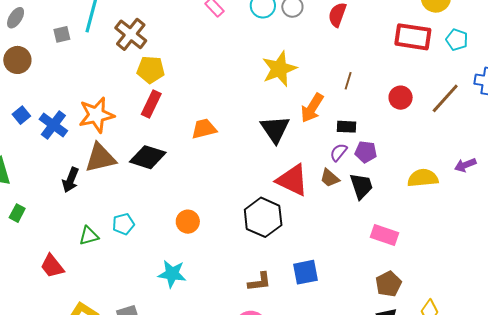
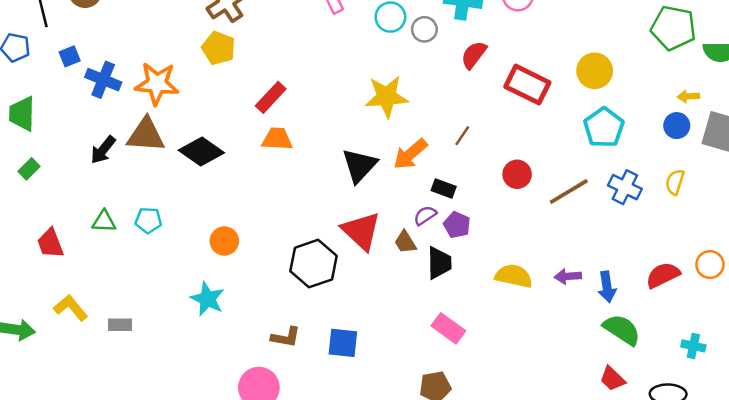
red rectangle: (413, 37) -> (527, 85), moved
cyan pentagon: (457, 40) -> (604, 128), size x1.5
yellow pentagon: (151, 70) -> (219, 48), moved
red rectangle: (151, 104) -> (271, 97), moved
blue cross: (53, 125) -> (103, 80), turned -32
cyan star: (172, 274) -> (207, 299), moved

